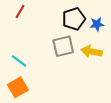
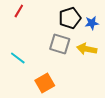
gray square: (63, 46) -> (60, 44), turned 30
orange square: (18, 87) -> (45, 83), moved

